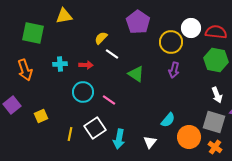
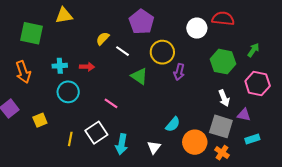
red semicircle: (216, 32) -> (223, 19), moved
yellow circle: (171, 42) -> (162, 52), moved
white line: (112, 54) -> (123, 51), moved
cyan circle: (83, 92) -> (68, 92), moved

